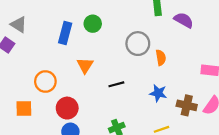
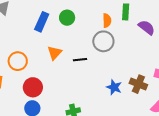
orange semicircle: (161, 58) -> (107, 21), moved
black line: (116, 84) -> (80, 60), moved
brown cross: (187, 105) -> (138, 84), moved

